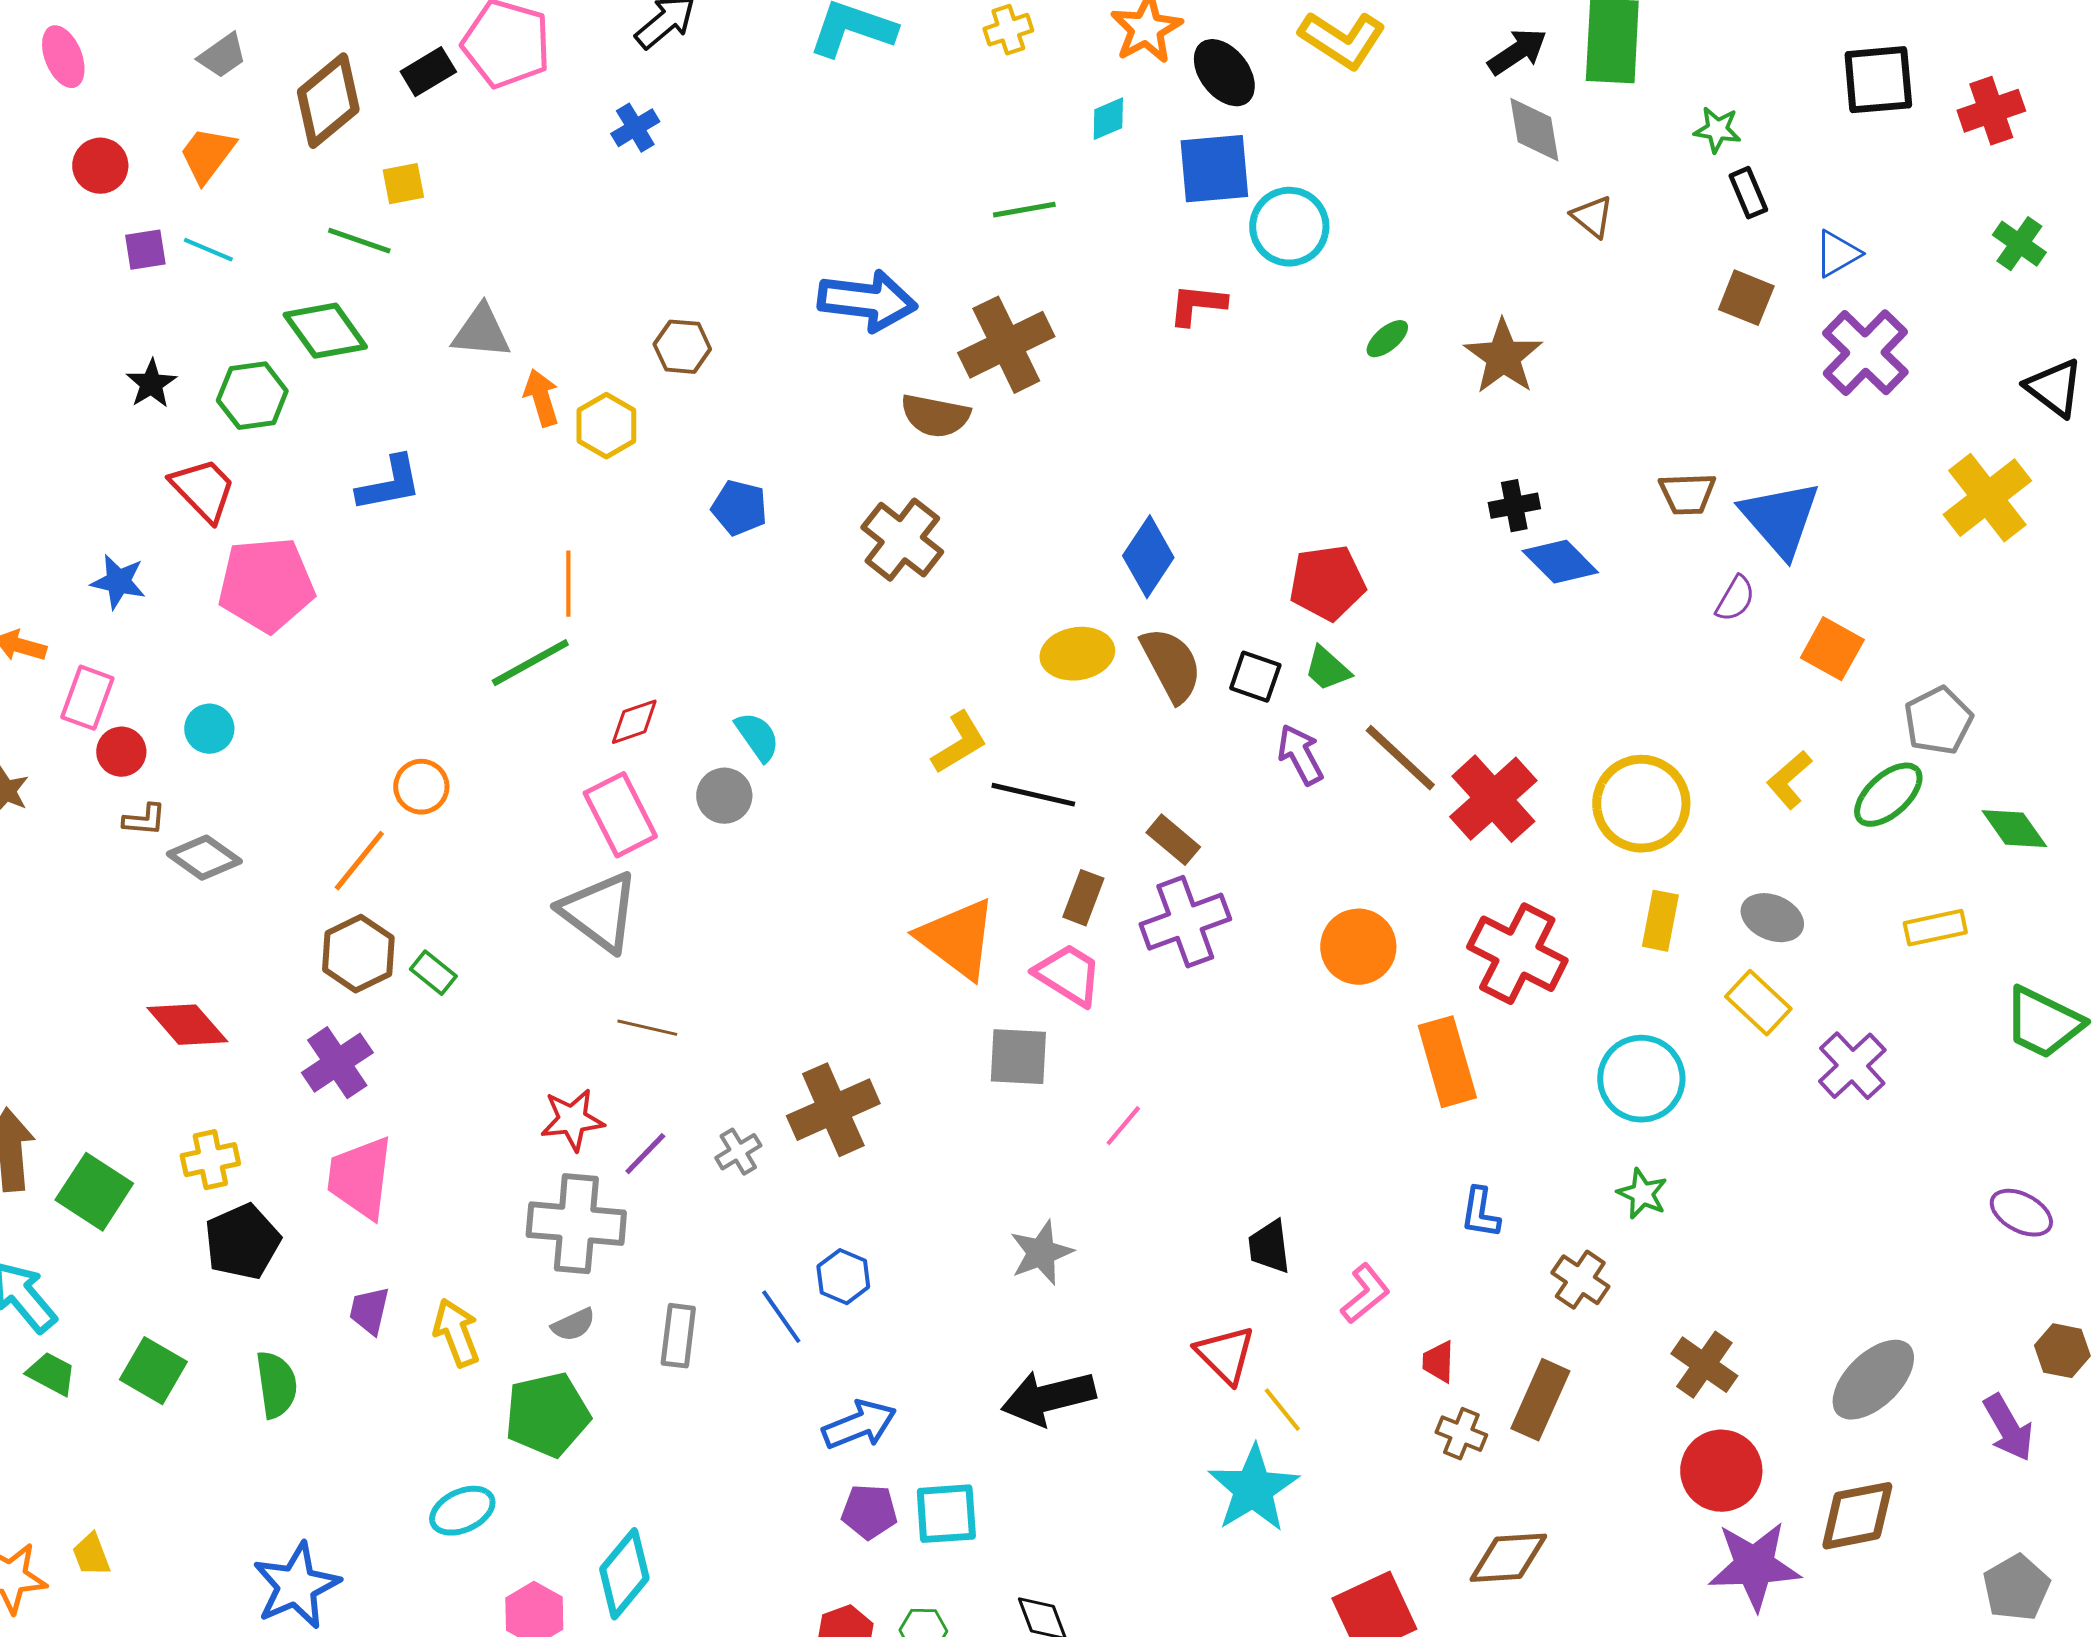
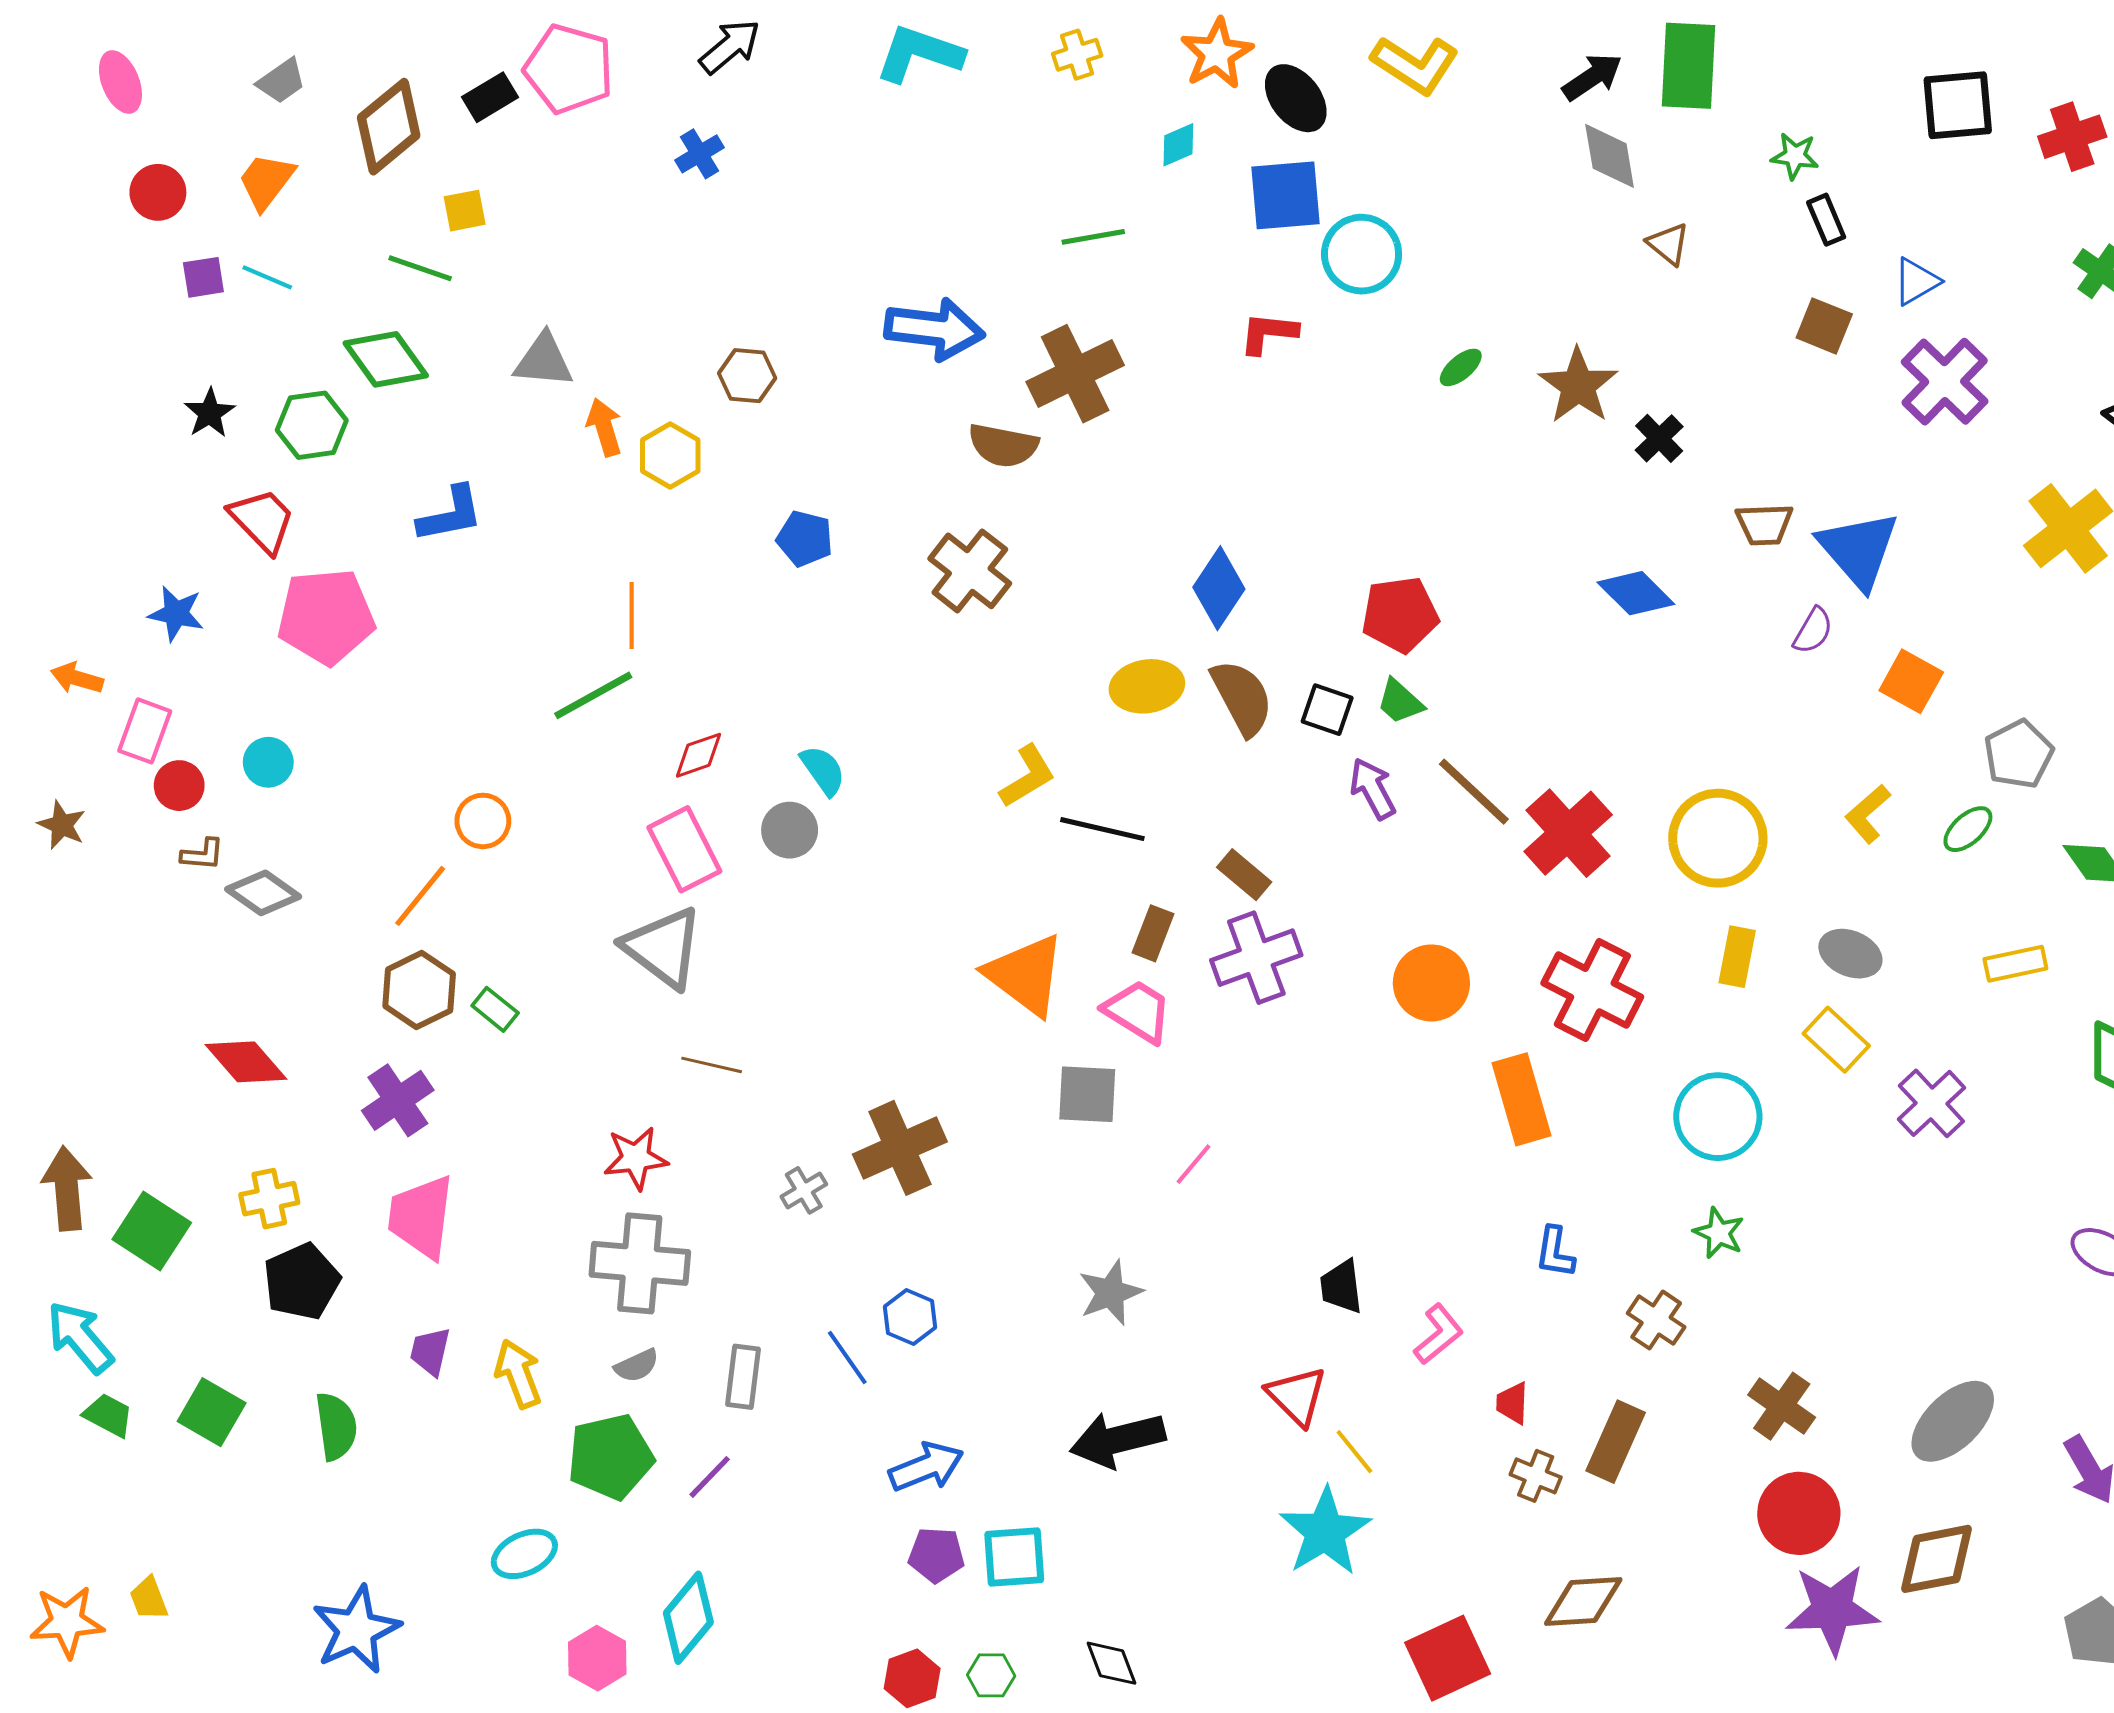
black cross: (1514, 506) -> (1659, 438), moved, turned -33
green ellipse: (1888, 795) -> (1968, 829), size x0.7
purple line: (645, 1154) -> (710, 1477), moved

